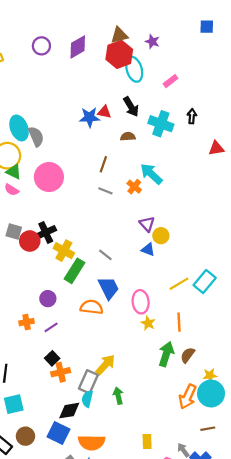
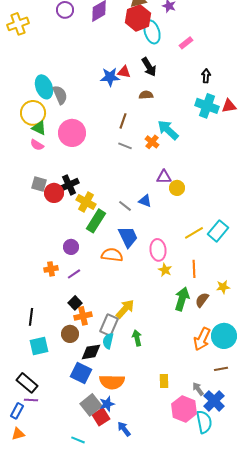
cyan cross: (161, 124) -> (207, 106), moved
purple triangle: (147, 224) -> (164, 177), turned -49
blue triangle: (148, 250) -> (145, 201), moved
yellow star: (210, 375) -> (223, 287), moved
brown circle: (25, 436) -> (70, 334), moved

